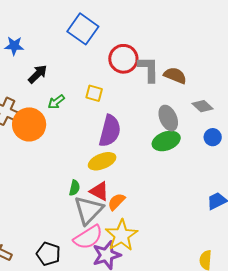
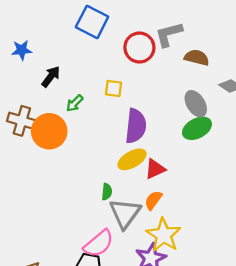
gray L-shape: (149, 69) -> (169, 34), moved, turned -96
red triangle: (99, 191) -> (155, 169), moved, turned -45
pink semicircle: (88, 237) -> (99, 244), moved

